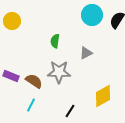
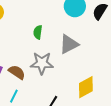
gray triangle: (86, 53) -> (69, 44), size x1.5

